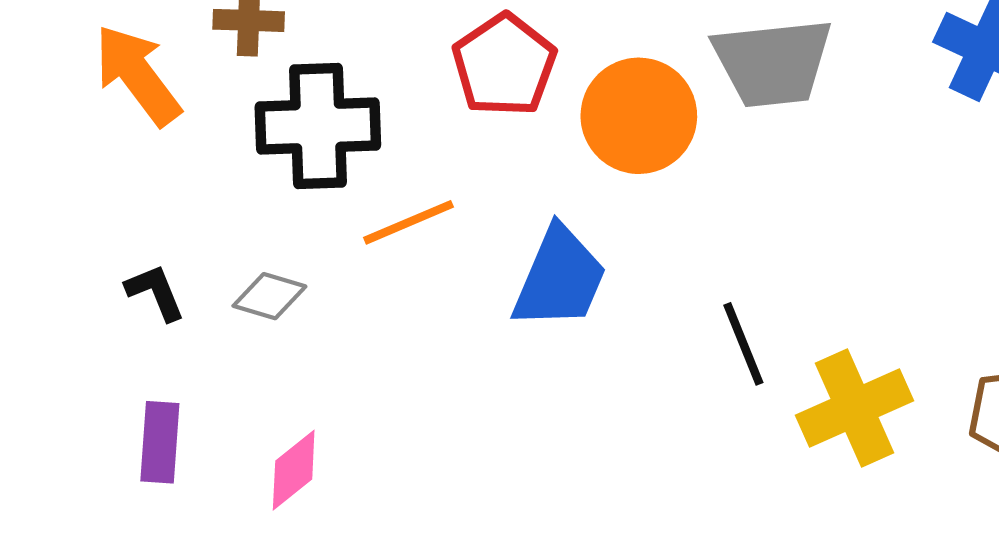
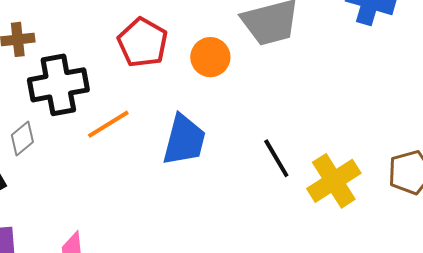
orange circle: (639, 116) -> (210, 57), size x0.7
gray diamond: (269, 296) -> (22, 138), moved, turned -48

